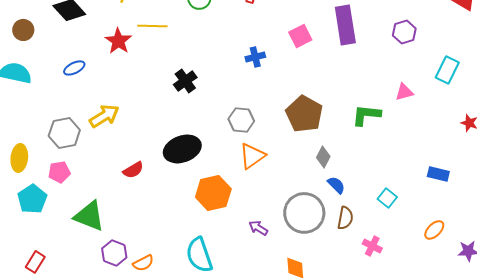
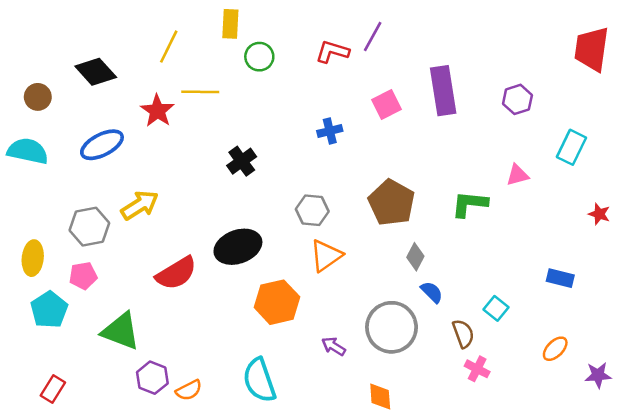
blue ellipse: (74, 68) -> (102, 145), size x1.6
red semicircle: (133, 170) -> (176, 273), size x1.6
brown semicircle: (345, 218) -> (463, 334), moved, turned -30

